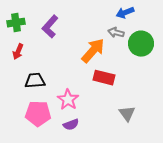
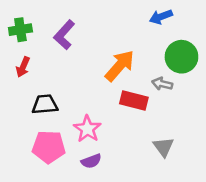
gray arrow: (116, 33) -> (162, 84), moved

